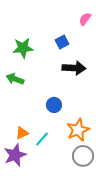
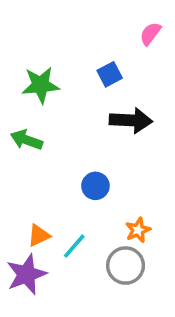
orange star: (78, 130) -> (138, 230), size x0.6
gray circle: (83, 156) -> (126, 266), moved

